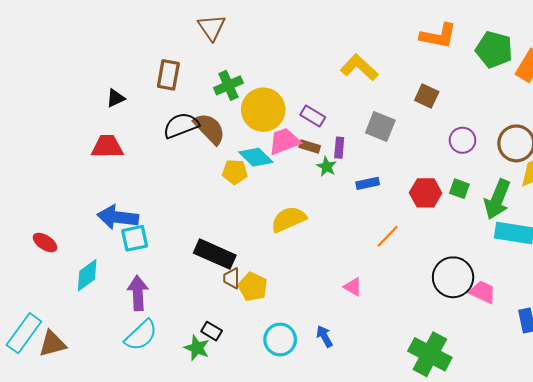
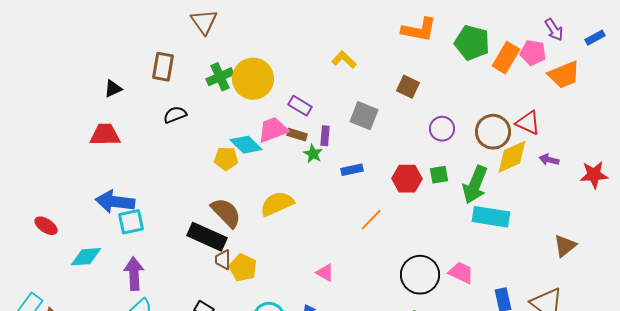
yellow L-shape: (359, 67) -> (344, 60), size x0.7
yellow circle: (263, 110) -> (253, 79), moved
black semicircle: (181, 125) -> (175, 115), size x0.7
brown semicircle: (209, 129) -> (226, 213), moved
green square: (459, 189) -> (439, 175), turned -30
cyan diamond: (87, 275) -> (86, 257), turned 32
black circle: (453, 277) -> (420, 275), moved
pink triangle: (353, 287) -> (325, 273), moved

